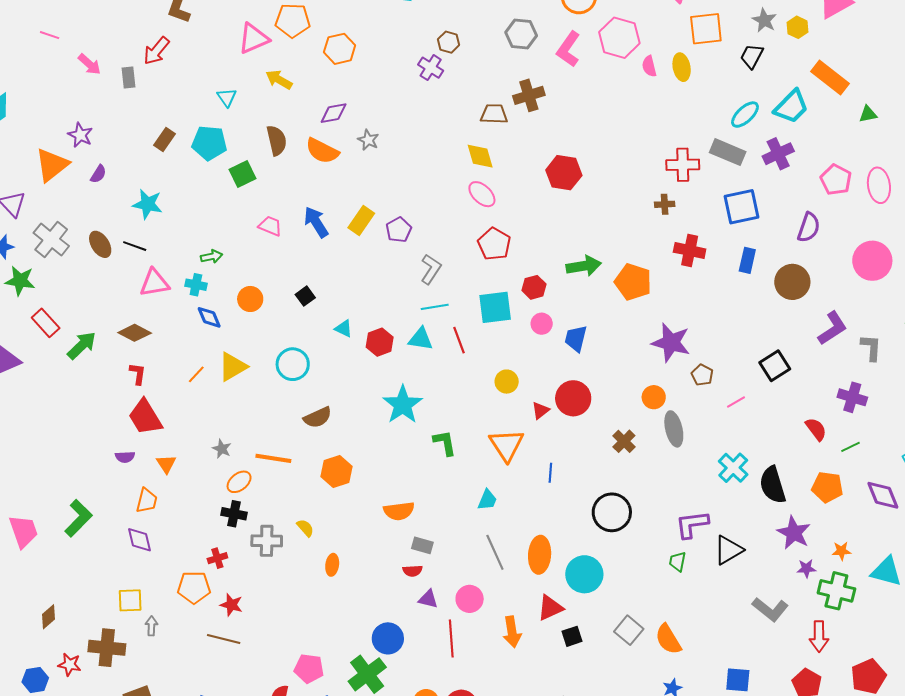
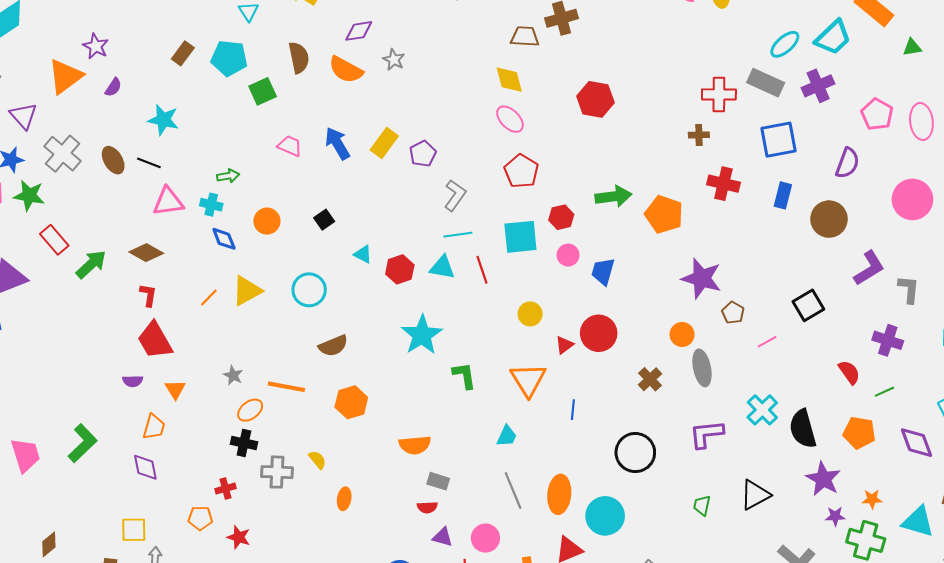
purple L-shape: (692, 524) -> (706, 434), moved
orange pentagon: (194, 587) -> (200, 518), size x0.7

